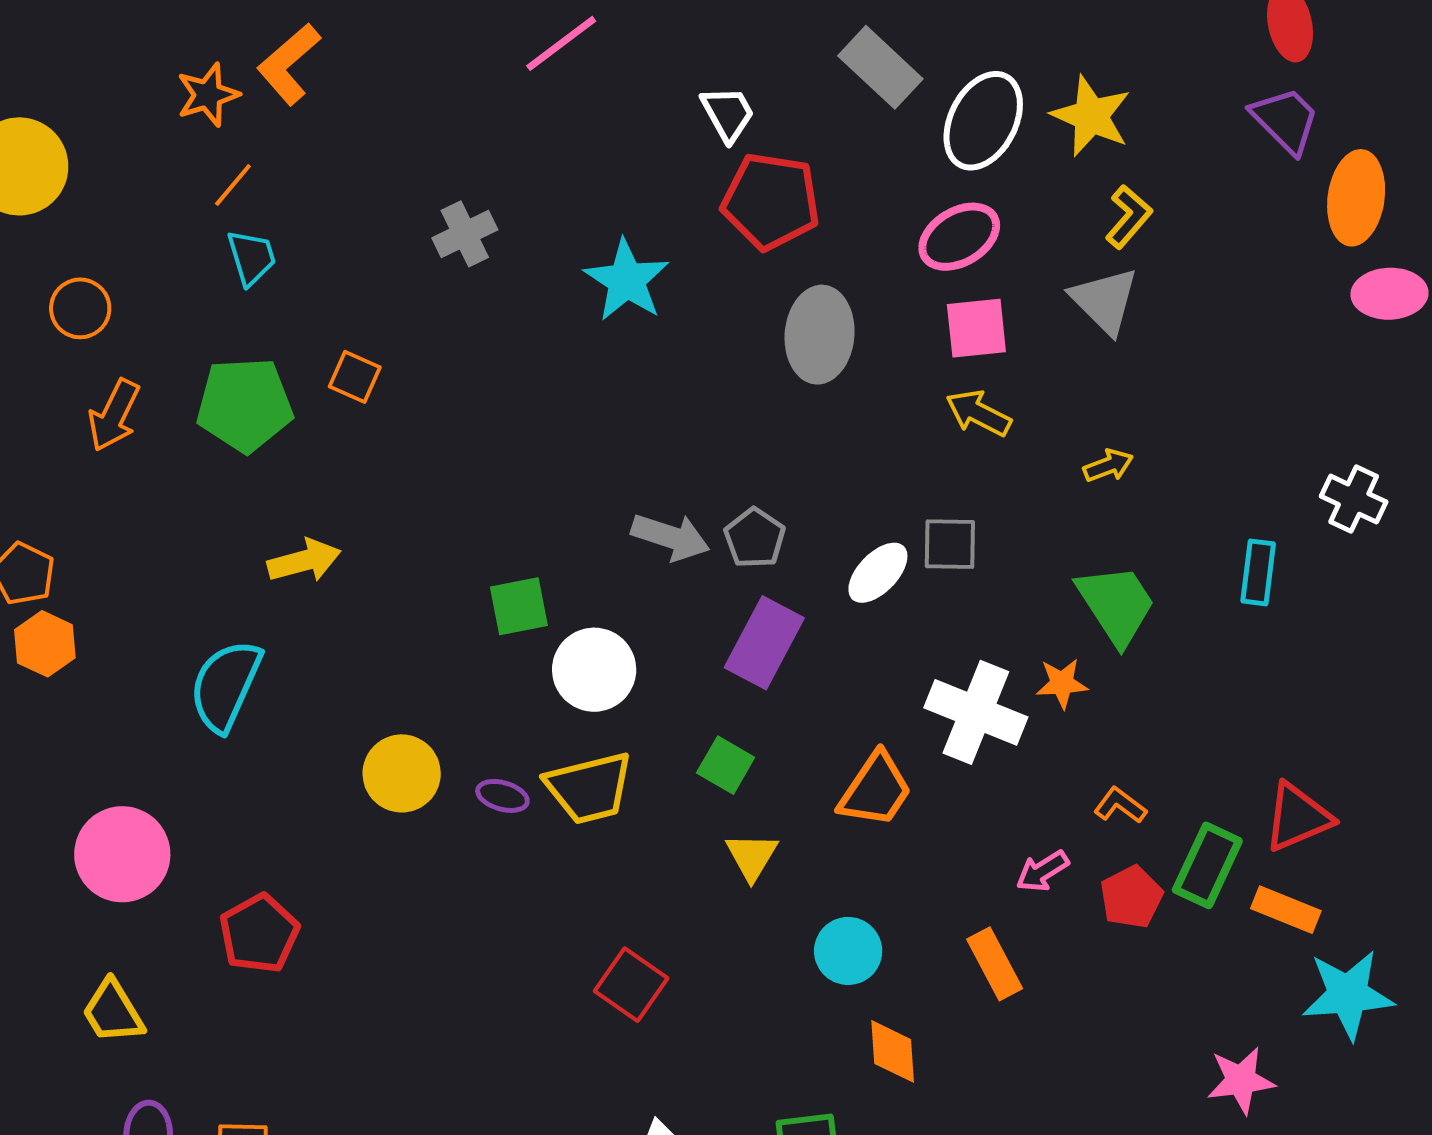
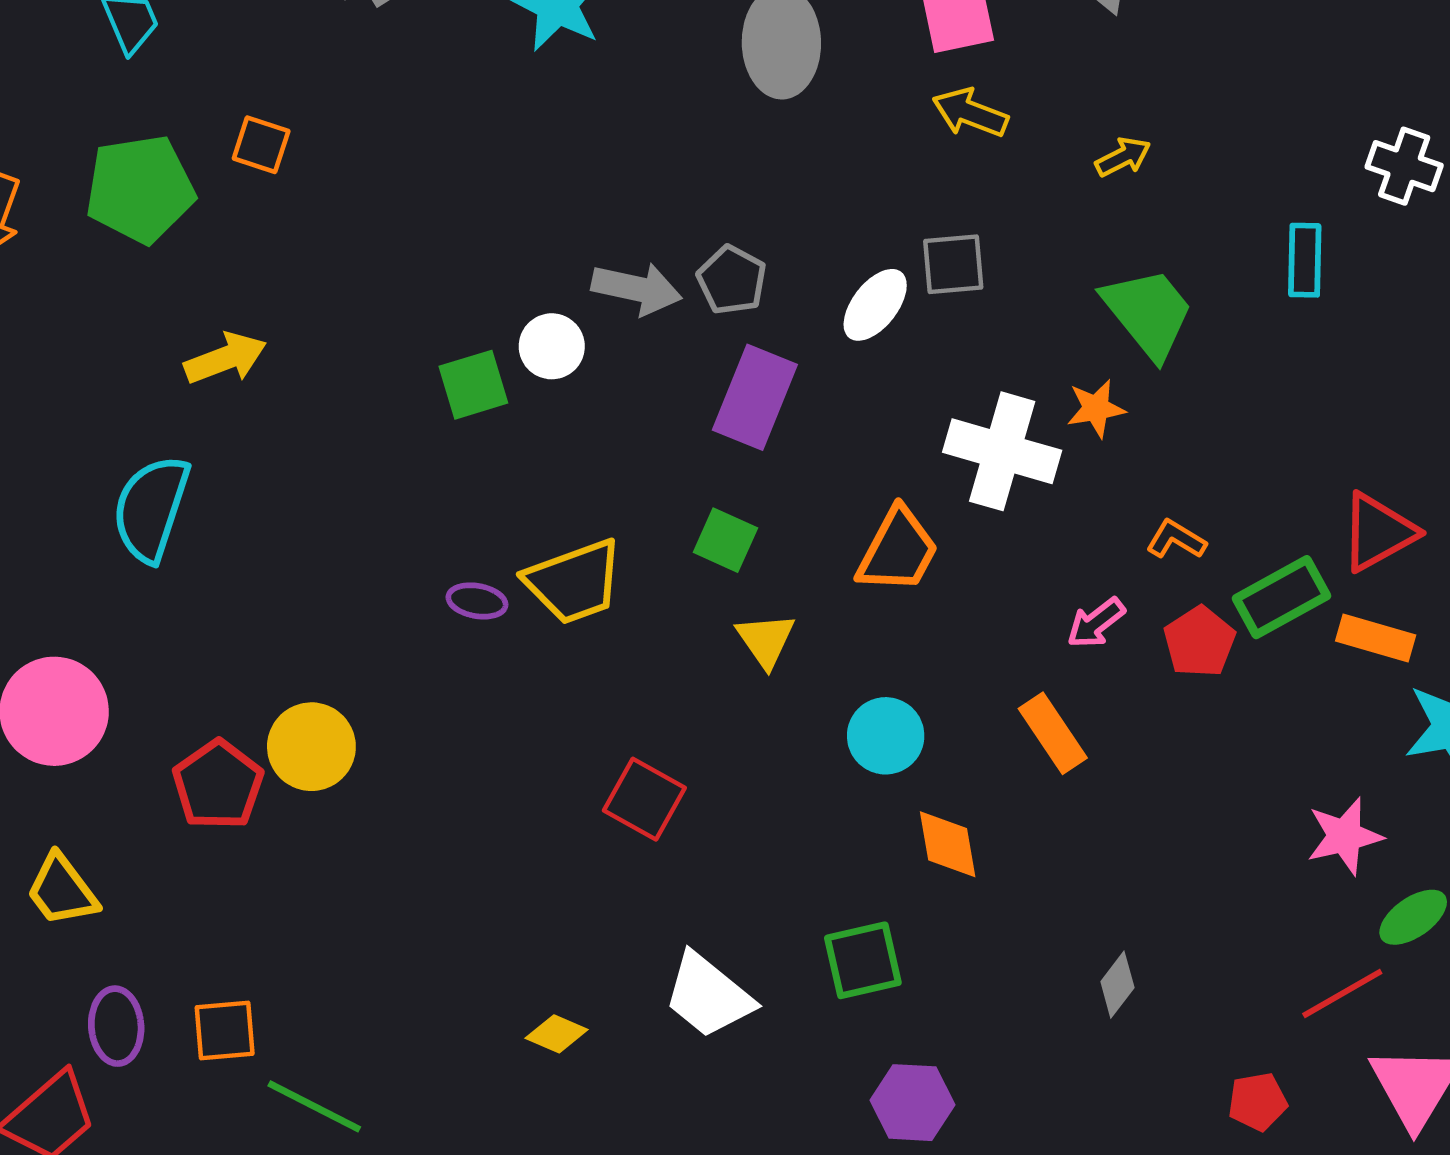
white circle: (594, 670) -> (552, 346), moved, size x0.7
yellow circle: (402, 773) -> (311, 747), moved
green rectangle: (1207, 865) -> (1282, 597), turned 42

